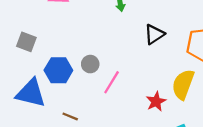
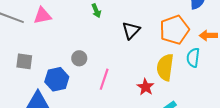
gray circle: (90, 64) -> (79, 58), moved

